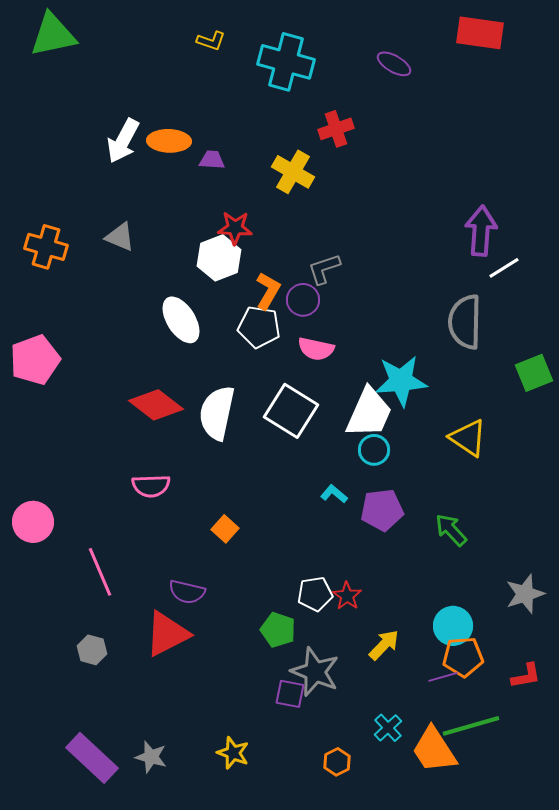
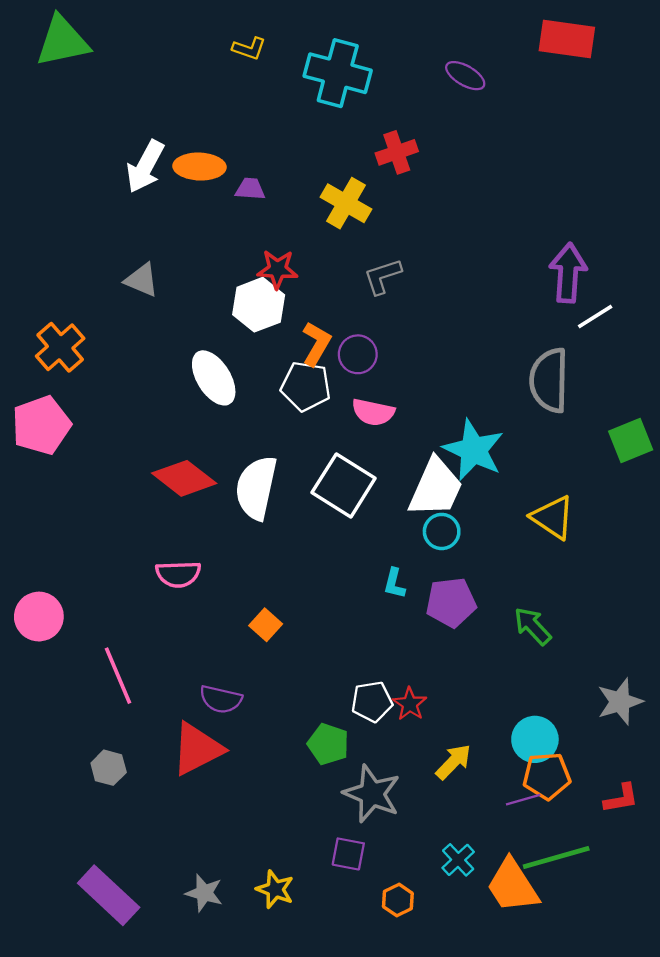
orange cross: (46, 247) -> (60, 347), moved, turned 33
gray L-shape: (324, 269) -> (383, 276), moved
cyan star: (401, 381) -> (474, 450), turned 30
cyan L-shape: (334, 494) -> (394, 583), turned -116
purple square: (290, 694) -> (348, 854), moved
gray star: (151, 757) -> (204, 893), moved

